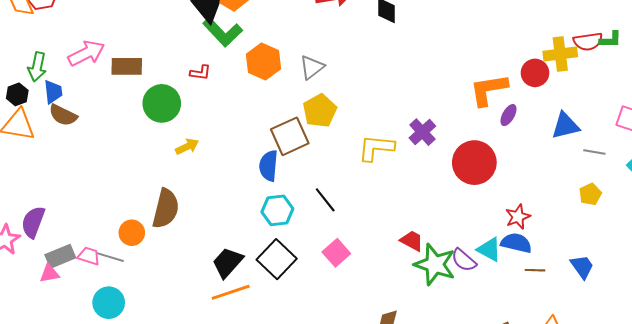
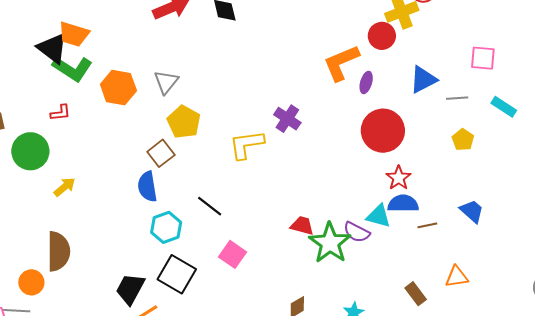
brown square: (290, 136) -> (161, 153), size x0.7
red circle: (474, 163) -> (383, 131), moved
green star: (435, 264) -> (330, 243), turned 30

